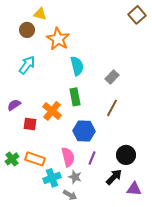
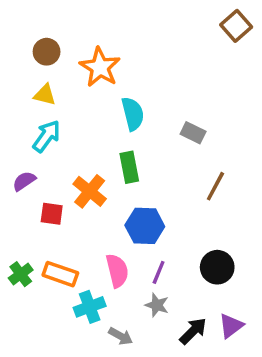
yellow triangle: (40, 14) -> (45, 95), moved
cyan arrow: (27, 65) -> (47, 136), moved
gray rectangle: (112, 77) -> (193, 133), turned 72
brown line: (112, 108) -> (215, 186), moved
gray star: (75, 177) -> (157, 305), moved
black arrow: (114, 177) -> (193, 331), moved
purple triangle: (134, 189) -> (231, 326), turned -42

